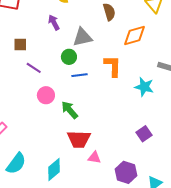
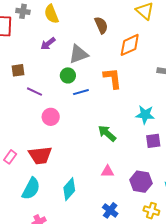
purple arrow: (54, 22) -> (48, 44), turned -91
cyan star: (144, 87) -> (145, 115), moved
green arrow: (70, 110) -> (107, 133), moved
purple square: (144, 134) -> (153, 141), turned 35
red trapezoid: (79, 139) -> (40, 155), moved

